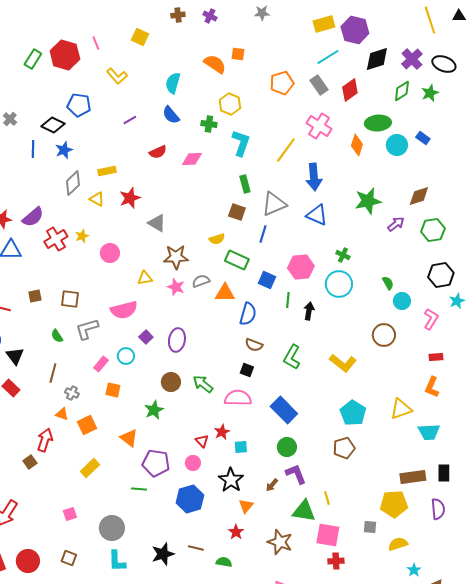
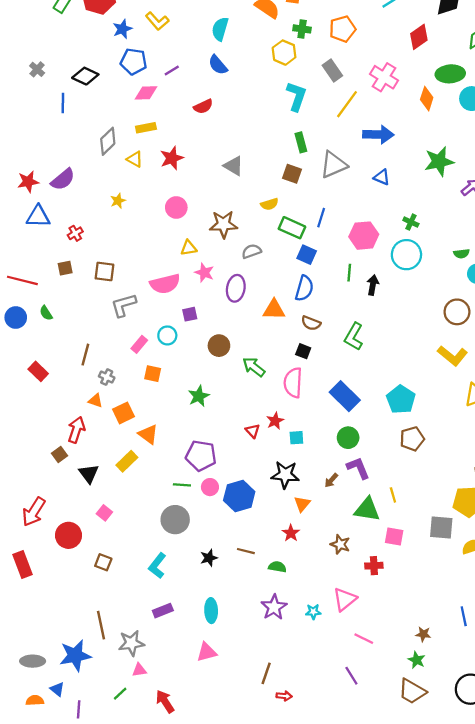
gray rectangle: (319, 85) -> (332, 70), moved
blue pentagon: (79, 105) -> (134, 62), moved
green cross: (209, 124) -> (302, 29), moved
blue star: (64, 150) -> (122, 29), moved
pink diamond: (192, 159) -> (146, 93), moved
blue arrow: (314, 177) -> (378, 134), turned -84
blue triangle: (317, 215) -> (382, 177), size x0.7
gray triangle: (157, 223) -> (234, 166), moved
blue line: (263, 234) -> (321, 218), moved
red cross: (56, 239) -> (75, 233), moved, size x0.6
pink circle: (110, 253) -> (176, 207), moved
blue square: (267, 280) -> (307, 255), moved
green semicircle: (388, 283) -> (461, 254), turned 112
pink star: (176, 287) -> (204, 273), moved
orange triangle: (225, 293) -> (274, 310), moved
green semicircle: (57, 336) -> (46, 313), moved
purple square: (146, 337) -> (190, 314), turned 32
purple ellipse: (177, 340) -> (236, 288), moved
black triangle: (15, 356) -> (89, 474), moved
yellow L-shape: (343, 363) -> (452, 356), moved
brown circle: (171, 382) -> (219, 346), moved
pink semicircle: (238, 398) -> (293, 383), turned -88
cyan pentagon: (353, 413) -> (401, 399), moved
orange triangle: (129, 438) -> (148, 434), moved
pink circle: (193, 463) -> (210, 487), moved
black star: (231, 480) -> (285, 475), turned -30
pink square: (70, 514) -> (104, 513), turned -32
gray square: (370, 527) -> (441, 527), size x1.6
gray circle: (112, 528) -> (175, 520), moved
pink square: (328, 535) -> (394, 536), size x0.7
brown star: (280, 542) -> (340, 544), size x0.7
black star: (163, 554) -> (209, 558), size x0.7
red circle: (28, 561) -> (68, 535), moved
cyan L-shape: (117, 561) -> (157, 566), turned 40
red cross: (336, 561) -> (374, 566), moved

